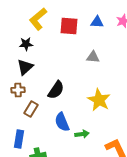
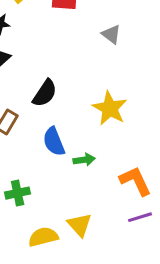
gray triangle: (93, 57) -> (111, 34), moved, turned 32

